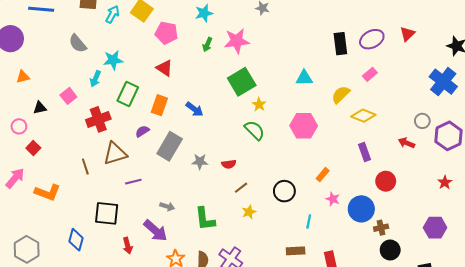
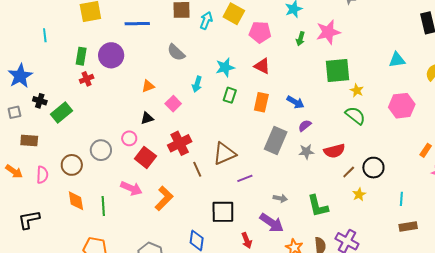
cyan star: (113, 60) -> (225, 67), moved
orange triangle: (23, 77) -> (148, 86), moved
green square: (242, 82) -> (337, 71), turned 32
green rectangle: (128, 94) -> (230, 95), size x0.7
red cross: (98, 119) -> (180, 143), moved
purple semicircle: (142, 131) -> (305, 126), moved
red square: (33, 148) -> (145, 157), size x1.5
red semicircle: (229, 164) -> (334, 151), size x1.5
pink arrow: (15, 178) -> (131, 188), turned 80
black circle: (284, 191) -> (373, 168), moved
orange L-shape: (47, 192) -> (164, 198), turned -60
cyan line: (309, 222) -> (401, 199), moved

